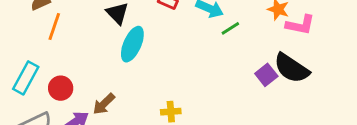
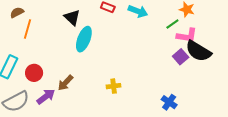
pink L-shape: (300, 25) -> (187, 36), moved
green line: (230, 28) -> (172, 24), moved

